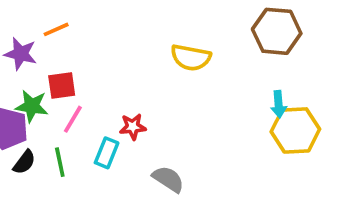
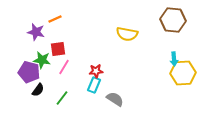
cyan rectangle: (107, 153) -> (94, 85), moved
green line: (60, 162) -> (62, 98), moved, turned 49

